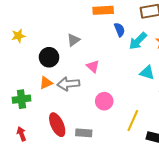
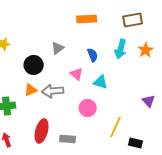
blue semicircle: (120, 30) -> (93, 55), moved
cyan arrow: (138, 41) -> (121, 49), turned -30
cyan triangle: (147, 73) -> (101, 82), moved
red ellipse: (57, 125) -> (42, 131), turned 40

